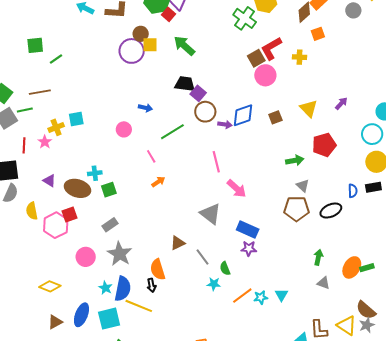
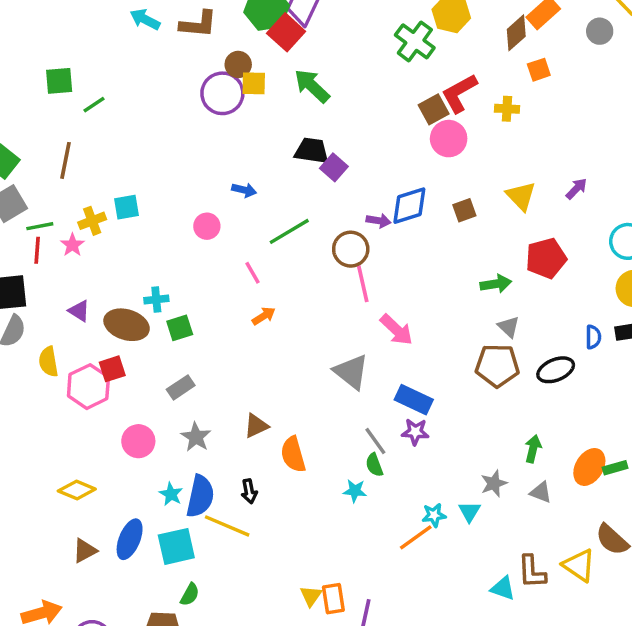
red square: (169, 14) -> (286, 32), size x1.5
brown line: (40, 92) -> (66, 160), turned -70
green line: (25, 110) -> (40, 226), moved
brown circle: (205, 112) -> (351, 249), moved
brown triangle: (178, 243) -> (256, 426), moved
gray star: (120, 254) -> (196, 437), size x0.7
gray line: (202, 257) -> (375, 441), moved
orange semicircle: (158, 269) -> (293, 454), moved
orange line: (242, 296) -> (416, 537), moved
gray star: (367, 325) -> (494, 483), moved

